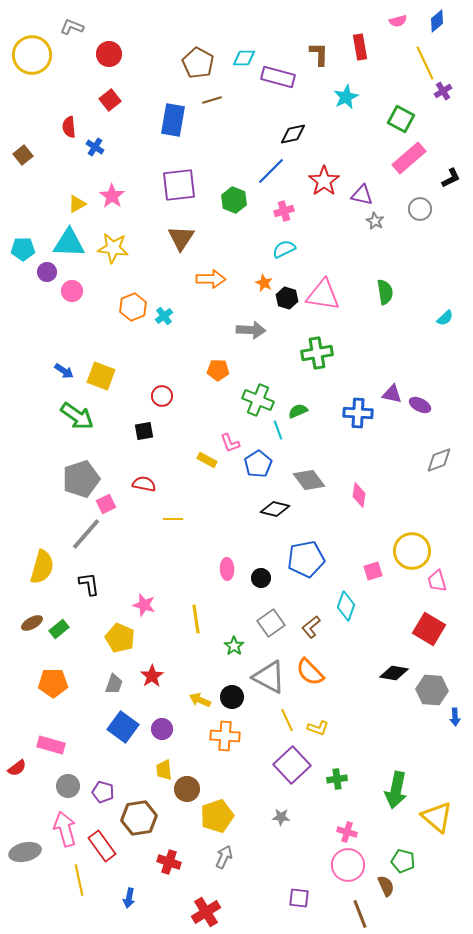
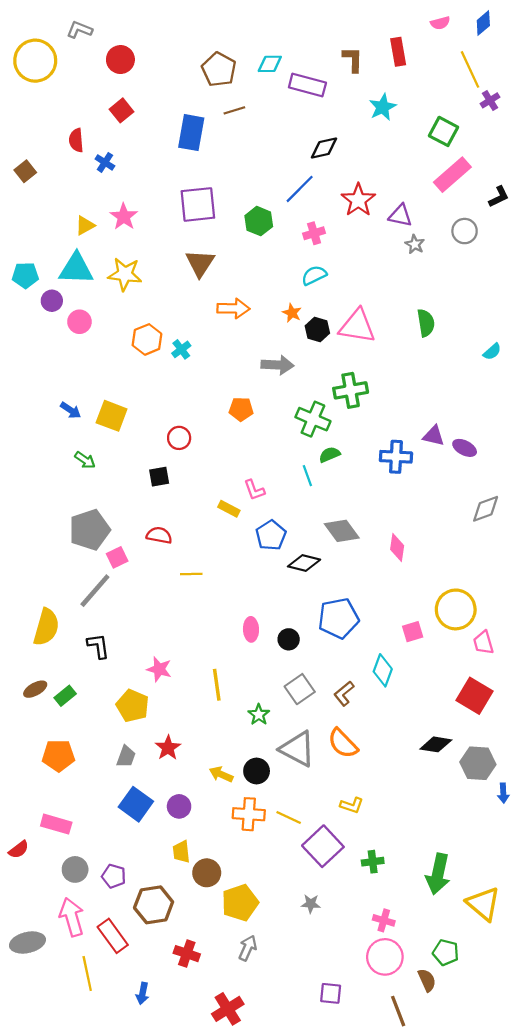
green cross: (258, 400) -> (313, 419), moved
green arrow: (77, 416) -> (85, 460), size x0.6
blue pentagon: (258, 464) -> (271, 535), moved
yellow line: (287, 720) -> (289, 817), moved, turned -40

